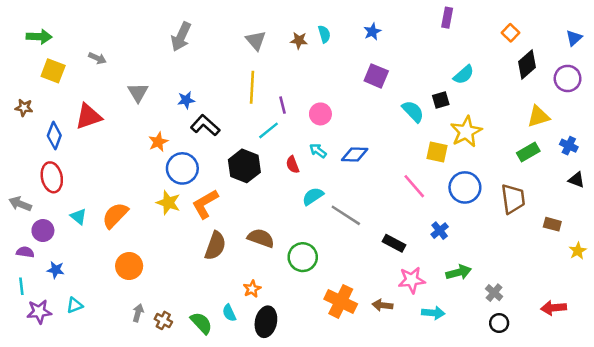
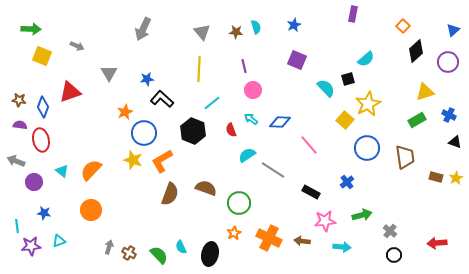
purple line: (282, 105) -> (244, 66), moved
brown star: (24, 108) -> (19, 100), moved
yellow square: (437, 152) -> (345, 120), turned 30
pink line: (414, 186) -> (309, 145), moved
yellow star: (578, 251) -> (456, 178), moved
purple semicircle: (25, 252) -> (20, 125), moved
orange circle: (129, 266) -> (91, 210), moved
orange star: (252, 289) -> (234, 233), moved

